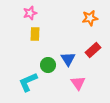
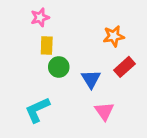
orange star: (90, 18) -> (114, 36), moved
green circle: (48, 65) -> (59, 67), moved

